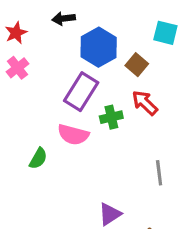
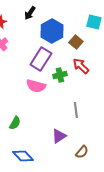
black arrow: (64, 18) -> (30, 13), turned -48
green semicircle: (38, 158) -> (15, 123), moved
gray line: (159, 173) -> (76, 110), moved

